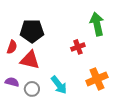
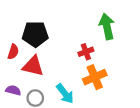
orange cross: (97, 79) -> (95, 77), moved

